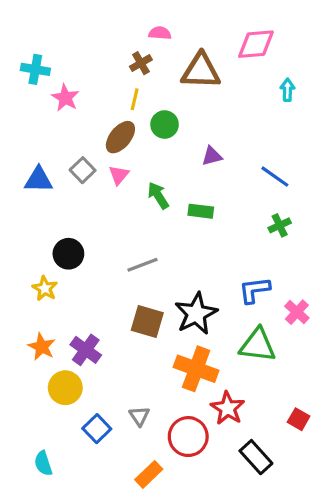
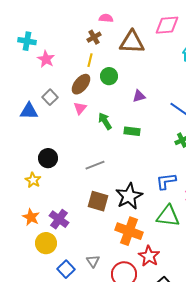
gray square: (83, 170) -> (50, 97), moved

